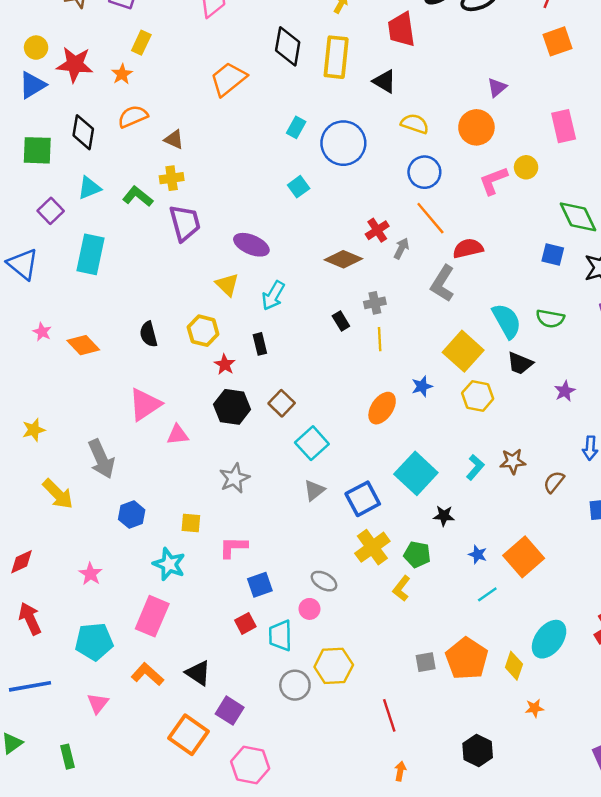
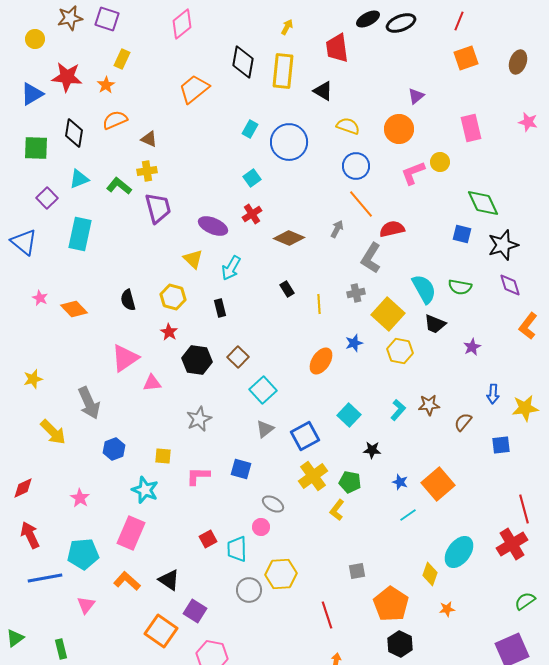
yellow circle: (36, 48) -> (35, 39), moved
red cross: (377, 230) -> (252, 214), moved
gray cross: (375, 303) -> (356, 293), moved
red star: (225, 365) -> (169, 332), moved
cyan square: (416, 473) -> (349, 415), size x0.7
blue square: (260, 585) -> (241, 469), moved, turned 35
orange pentagon: (467, 659) -> (391, 604), moved
blue line: (30, 686) -> (45, 578), moved

